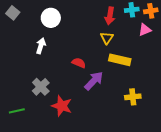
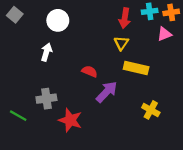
gray cross: (41, 87) -> (46, 99), turned 36
yellow cross: (133, 97) -> (151, 110), turned 35
green line: (17, 111) -> (18, 116), moved, turned 42

